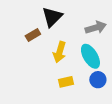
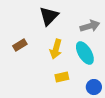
brown rectangle: (33, 35) -> (20, 45), moved
blue circle: (98, 80) -> (94, 87), moved

